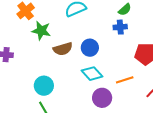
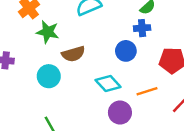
blue circle: (90, 48) -> (126, 51), moved
cyan circle: (44, 86) -> (49, 76), moved

